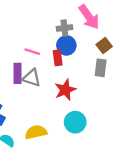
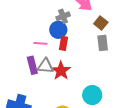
blue circle: (66, 45) -> (58, 30), moved
red rectangle: (58, 58) -> (64, 43), turned 32
red star: (65, 90) -> (61, 71), moved

